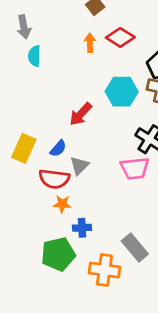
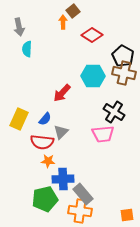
orange arrow: (90, 43) -> (63, 22), moved
blue cross: (82, 228) -> (63, 179), size x1.5
gray rectangle: (135, 248) -> (83, 194), moved

